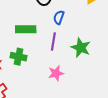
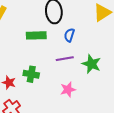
green rectangle: (26, 29) -> (36, 35), moved
purple line: (53, 41) -> (65, 59), turned 72

